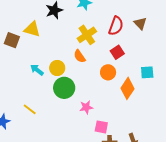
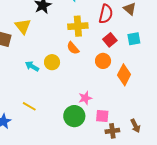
yellow triangle: (32, 29) -> (23, 26), turned 42
yellow cross: (87, 35) -> (78, 26), turned 36
cyan square: (147, 72) -> (134, 39), moved
green circle: (64, 88) -> (74, 116), moved

